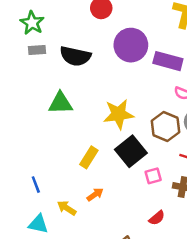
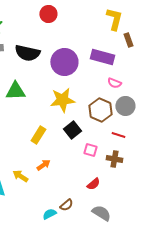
purple circle: (131, 45) -> (64, 62), moved
black square: (131, 151) -> (72, 130), size x0.7
pink square: (153, 176) -> (90, 150), turned 32

